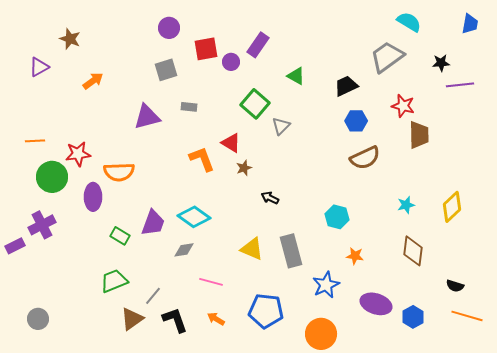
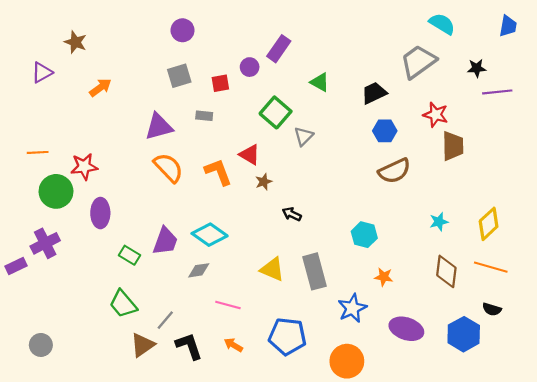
red square: (206, 49) -> (220, 83), moved, size x0.7
orange semicircle: (119, 172) -> (168, 168), moved, turned -132
green trapezoid: (114, 281) -> (123, 304), turned -108
orange line: (467, 316) -> (491, 267), moved
blue hexagon: (413, 317) -> (464, 334), moved, size x1.4

